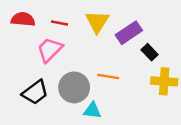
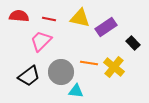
yellow triangle: (97, 22) -> (80, 18), turned -50
black rectangle: (150, 52) -> (133, 43), moved
yellow cross: (164, 81) -> (114, 67), moved, turned 35

